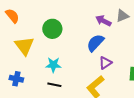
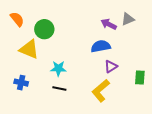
green circle: (52, 29) -> (44, 29), moved
blue semicircle: (95, 43) -> (101, 46), turned 36
yellow triangle: (24, 46) -> (29, 49), turned -30

